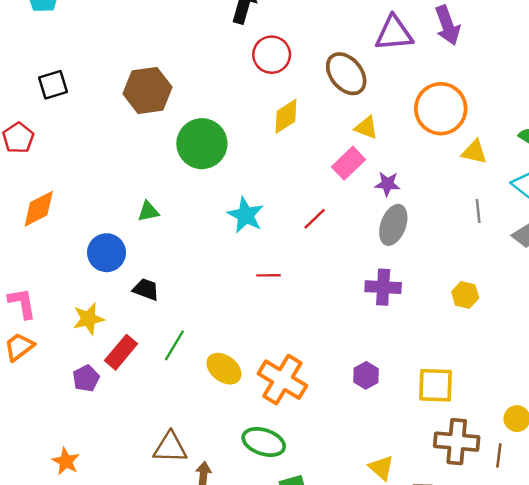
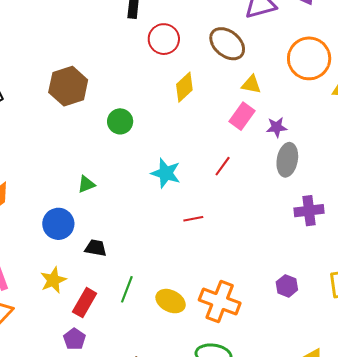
green circle: (202, 144) -> (120, 121), size x0.6
purple cross: (383, 287) -> (309, 211), moved
purple pentagon: (86, 378) -> (74, 339), moved

